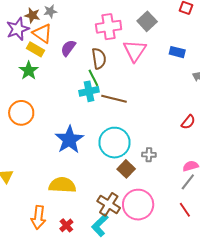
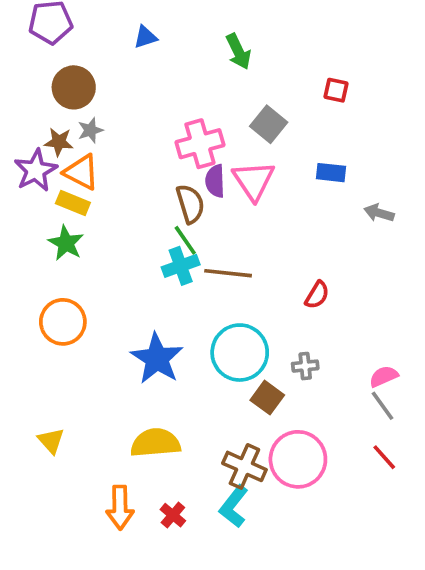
purple semicircle: (68, 48) -> (215, 181), moved, turned -30
red semicircle: (188, 122) -> (317, 295), moved
gray line: (188, 182) -> (383, 406), turned -66

